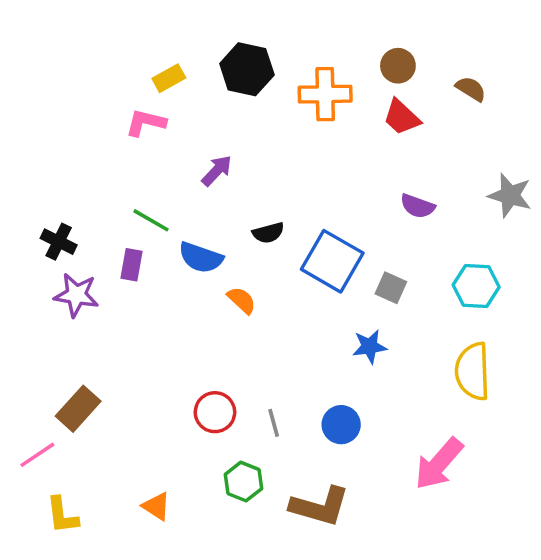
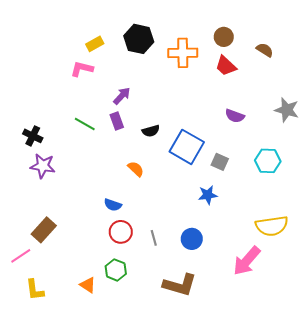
blue semicircle: (201, 258) -> (113, 205), moved, size x0.7
purple rectangle: (131, 265) -> (117, 121), moved, turned -30
yellow semicircle: (473, 371) -> (272, 226), moved, turned -96
green hexagon: (243, 481) -> (116, 270), moved

